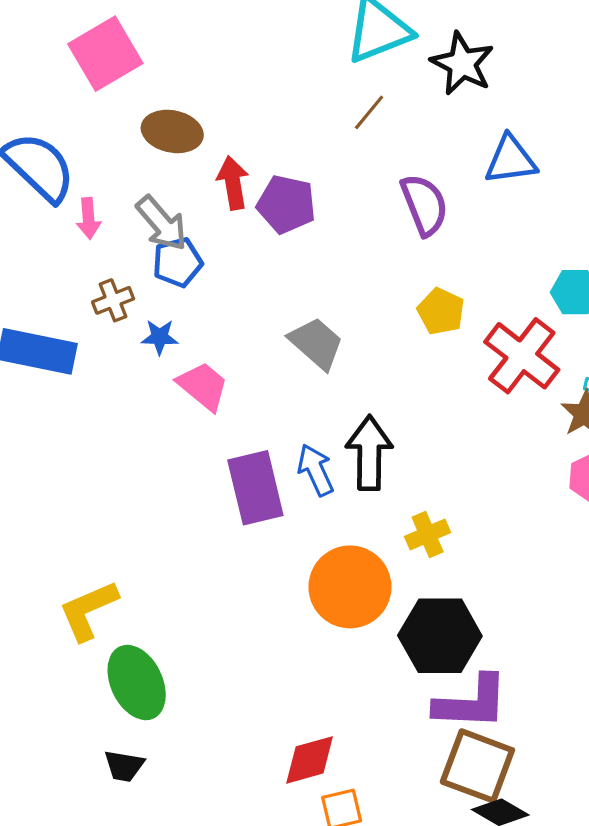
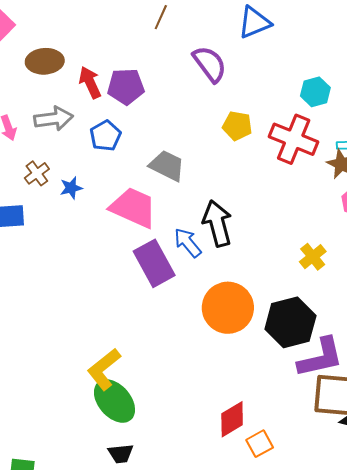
gray arrow: (162, 223) -> (54, 119), turned -42
blue pentagon: (177, 262) -> (105, 136), moved
pink trapezoid: (203, 386) -> (133, 208), moved, size x1.4
yellow cross: (428, 535) -> (313, 257), moved
yellow L-shape: (88, 610) -> (104, 369), moved

